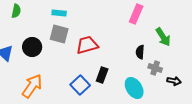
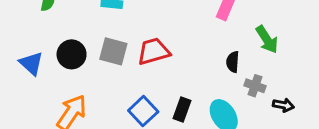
gray square: (59, 34) -> (113, 51), moved
black rectangle: (102, 75) -> (182, 110), moved

